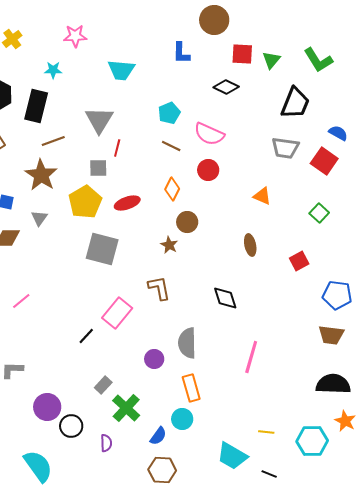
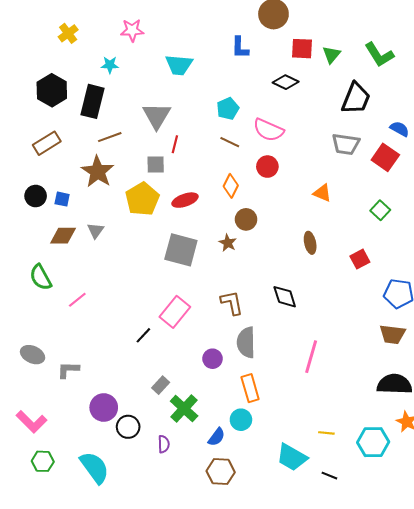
gray triangle: (39, 218) -> (96, 231), moved
gray square: (102, 249) -> (181, 250), moved
brown L-shape: (159, 288) -> (232, 303), moved

